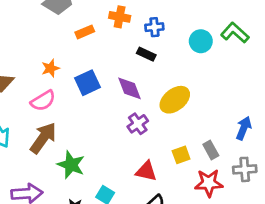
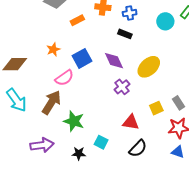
pink semicircle: (43, 101) -> (64, 78), moved

